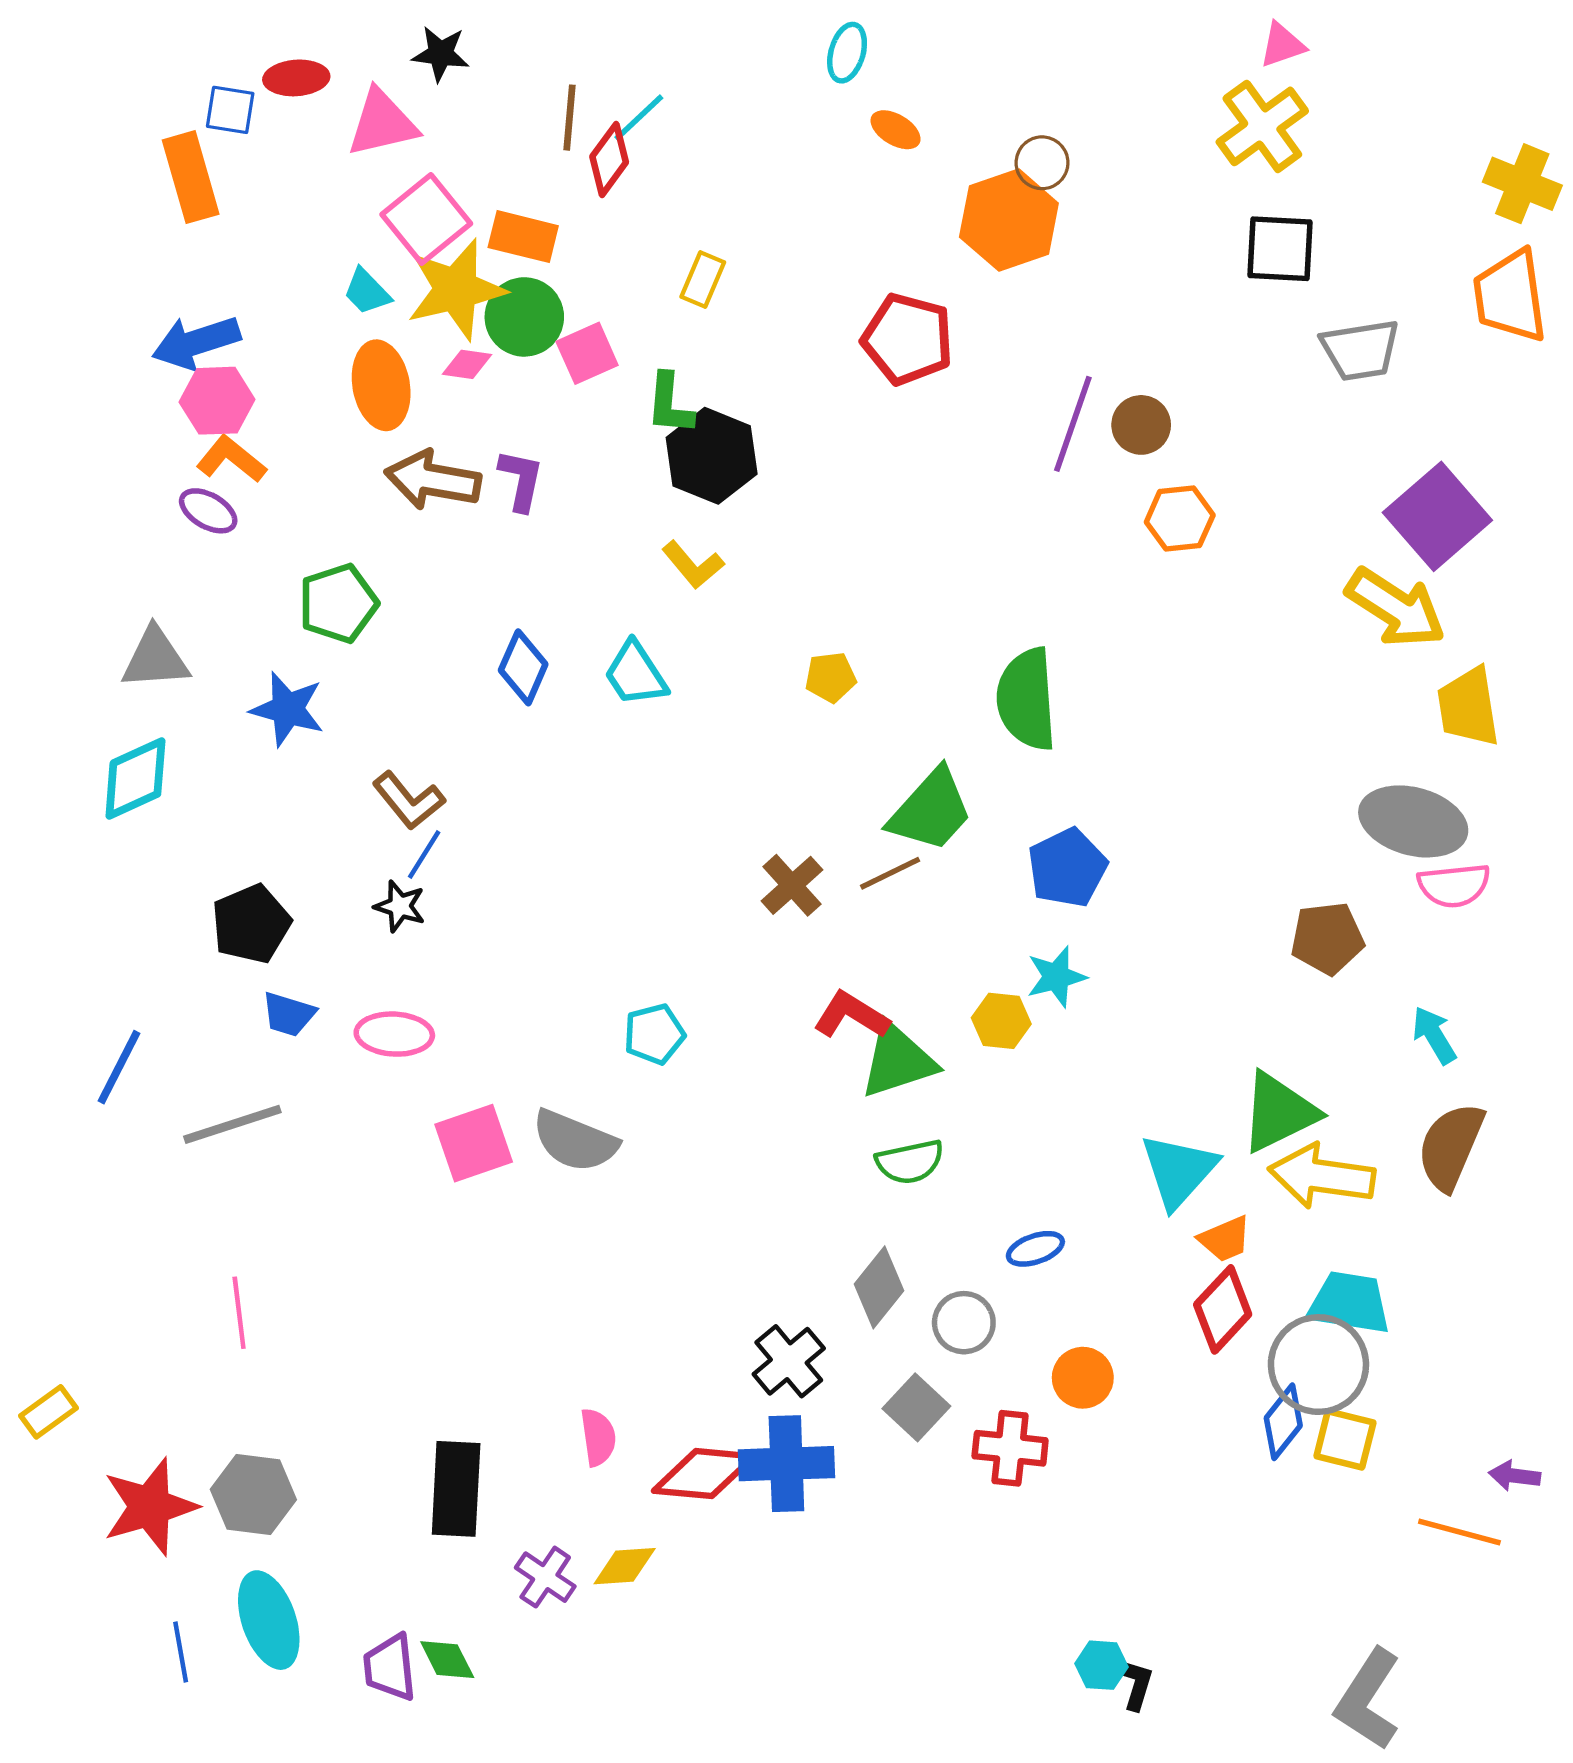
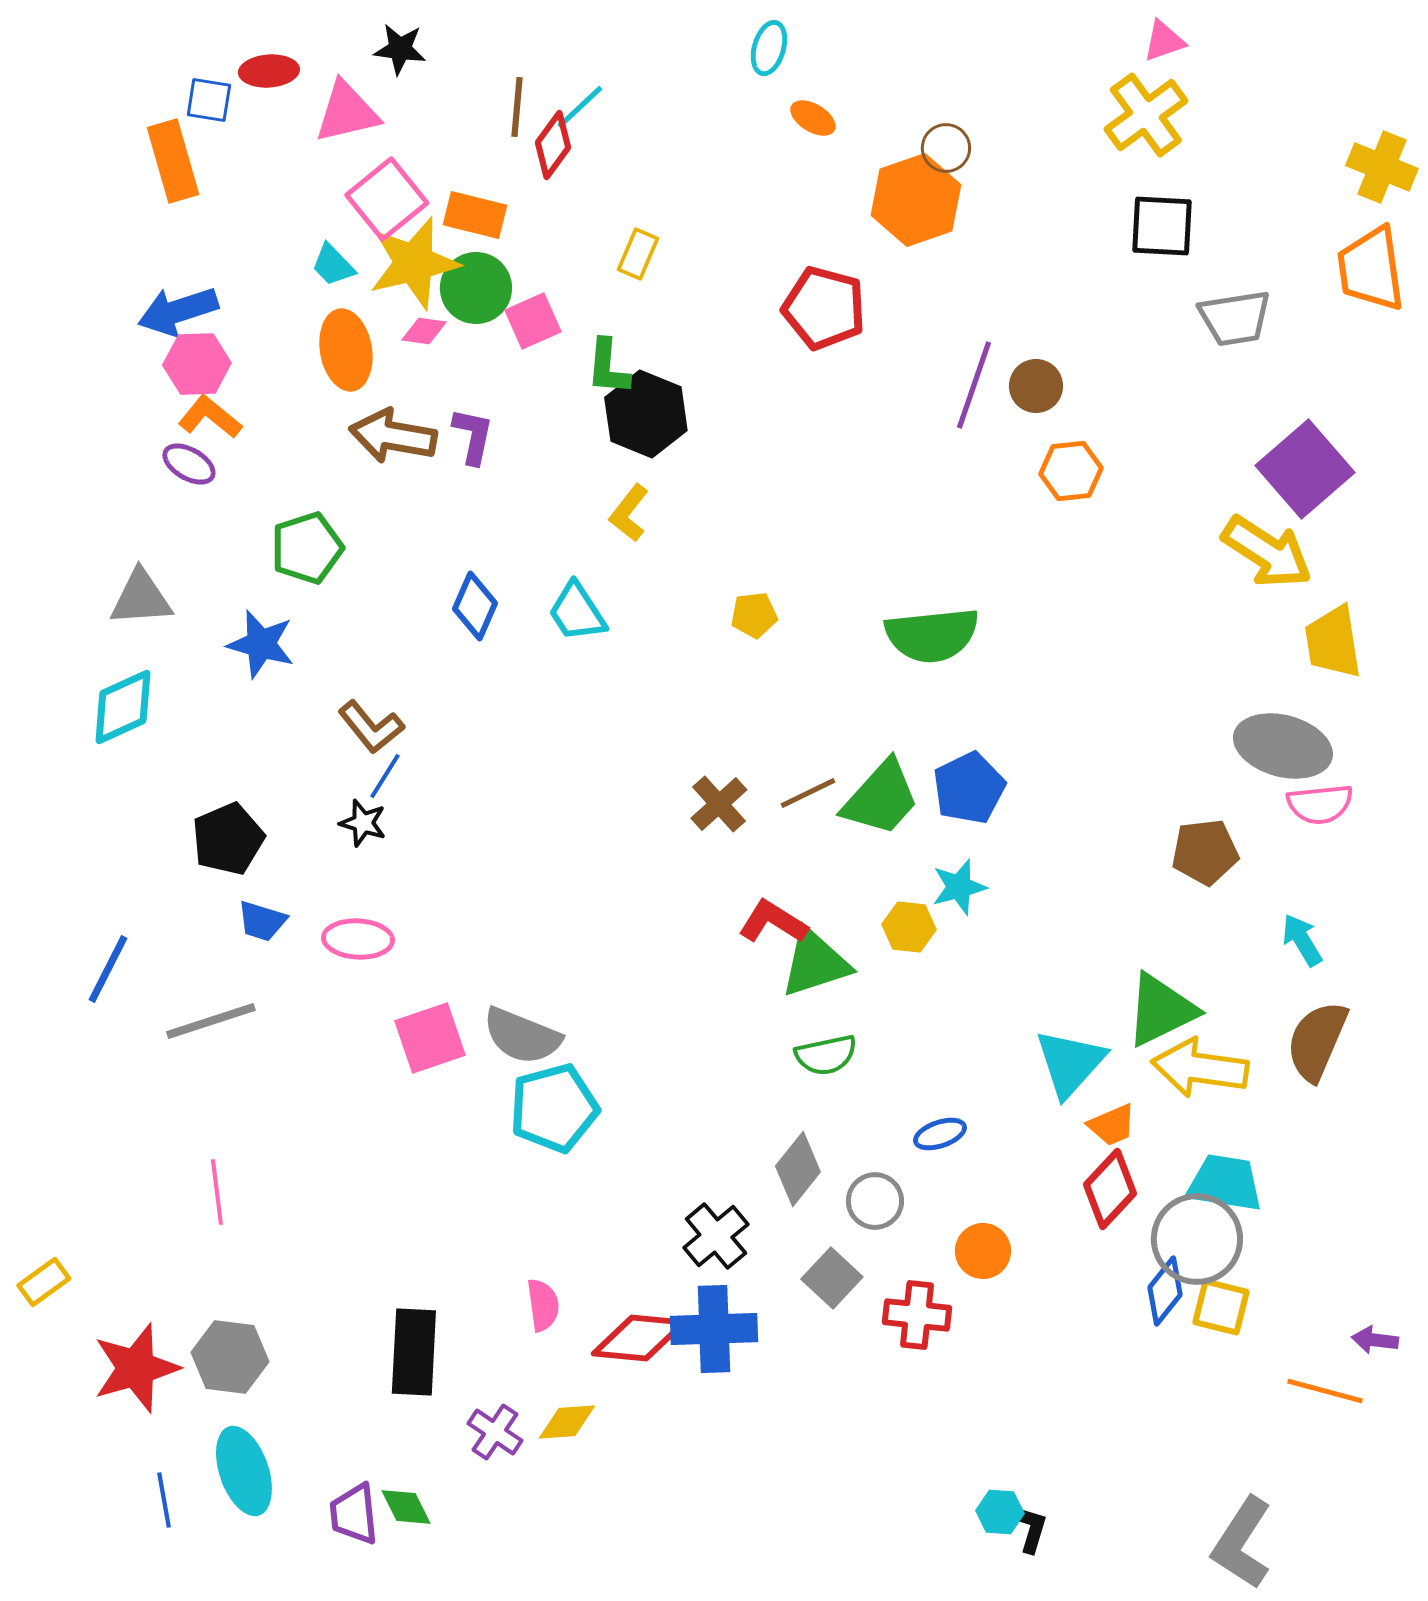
yellow L-shape: (693, 565) -> (629, 513), turned 78
green semicircle: (1027, 699) -> (932, 635), turned -92
green trapezoid: (931, 810) -> (881, 798), moved
cyan pentagon: (654, 1034) -> (554, 1108), moved, size x1.6

